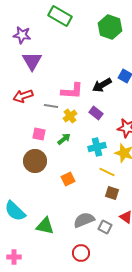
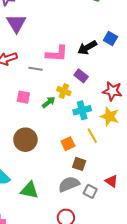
yellow cross: (70, 116) -> (64, 91), moved, turned -32
brown circle: (35, 161) -> (25, 140), moved
yellow line: (107, 172) -> (92, 136), turned 35
orange square: (68, 179) -> (68, 144), moved
brown square: (112, 193) -> (79, 164), moved

